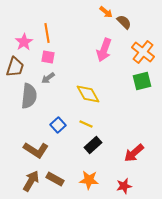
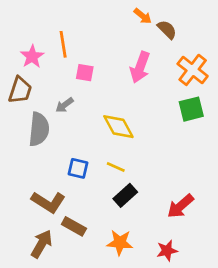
pink square: (48, 57) -> (85, 73), moved
blue square: (58, 125) -> (78, 168), turned -35
brown rectangle: (55, 179) -> (74, 226), moved

